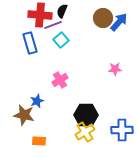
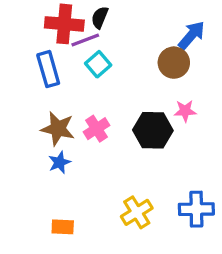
brown circle: (103, 18) -> (174, 63), moved
brown star: (24, 115) -> (58, 129), moved
black hexagon: (86, 115) -> (153, 130), moved

